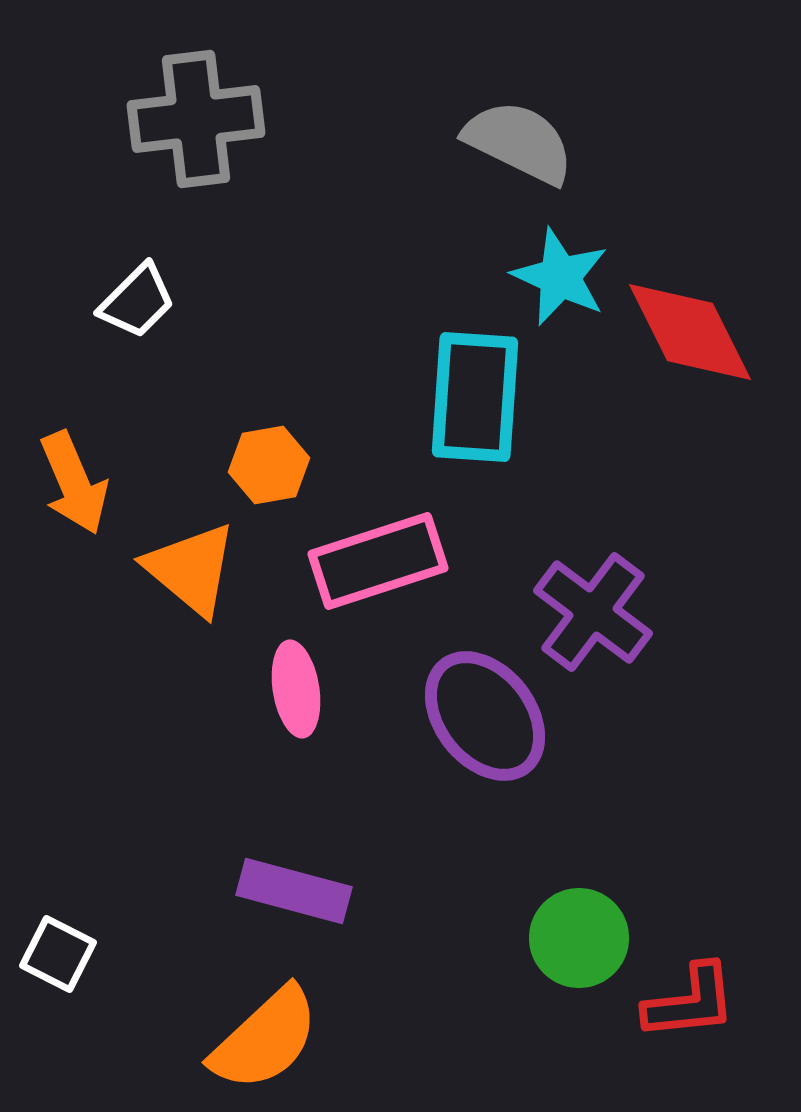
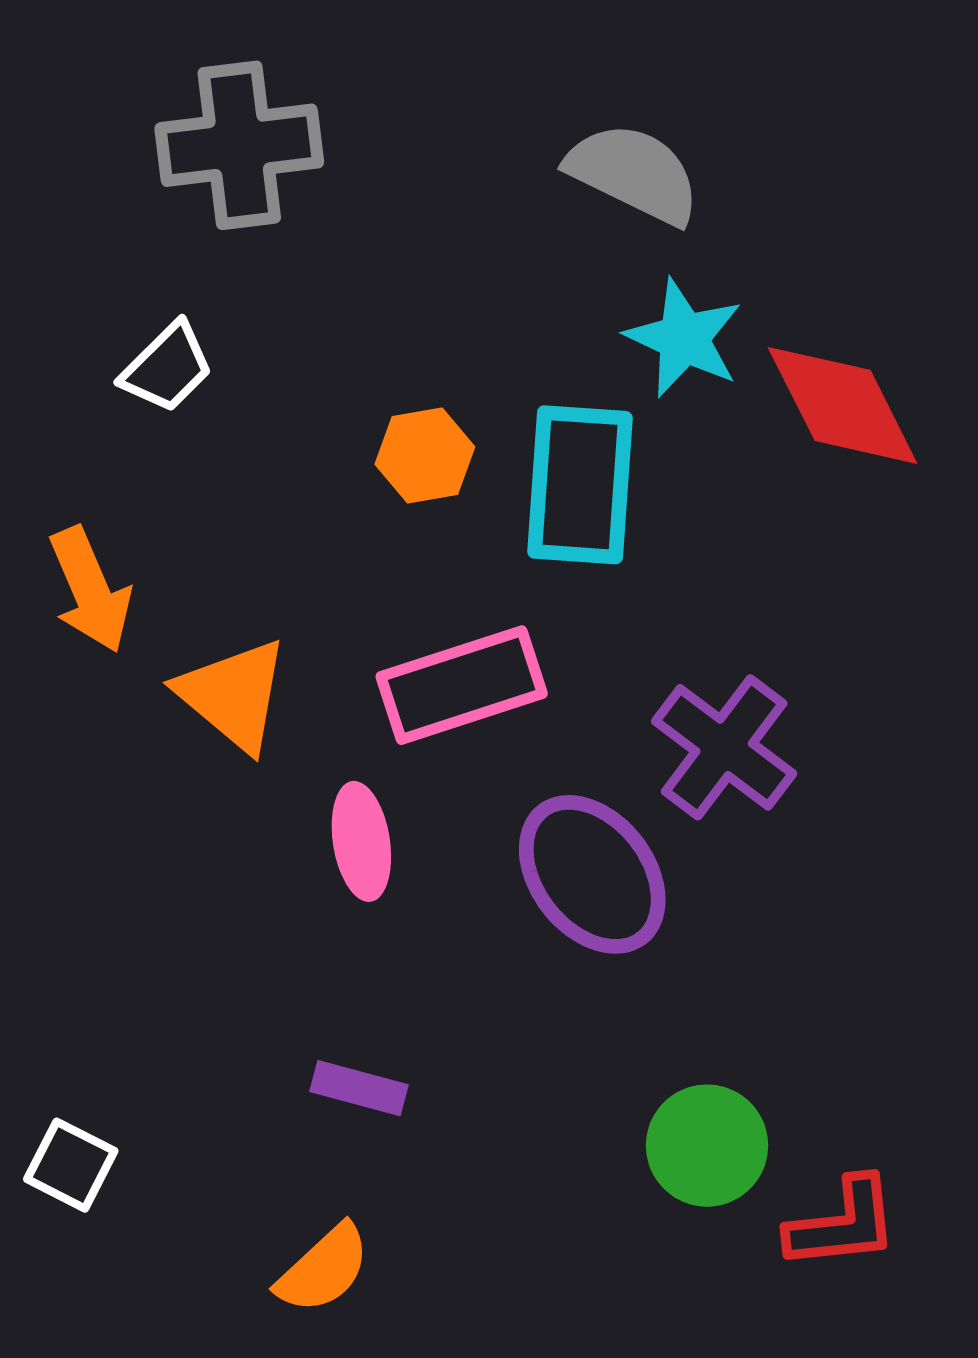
orange hexagon: (269, 465) -> (425, 456), moved
purple rectangle: (294, 891) -> (359, 1088), size x0.7
orange semicircle: (265, 1039) -> (324, 1269), size x0.7

